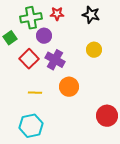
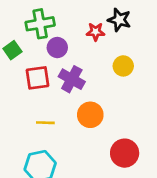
red star: (57, 14) -> (96, 32), moved
red square: (29, 59) -> (37, 78), turned 36
red circle: (107, 116) -> (125, 153), moved

